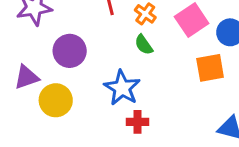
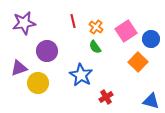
orange square: (210, 68) -> (138, 62), turned -36
red cross: (138, 122) -> (106, 97), moved, turned -32

